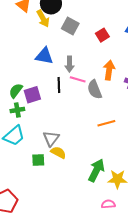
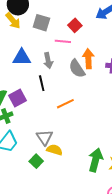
pink line: (78, 79) -> (63, 41), moved
gray semicircle: (95, 90) -> (77, 69), moved
orange line: (106, 123) -> (65, 104), moved
green square: (38, 160) -> (36, 161), turned -32

